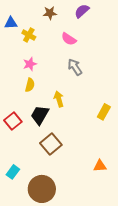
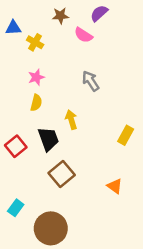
pink semicircle: (69, 39) -> (83, 35), moved
black trapezoid: (40, 115) -> (48, 139), turned 130
orange triangle: (100, 166) -> (115, 186), moved, turned 40

